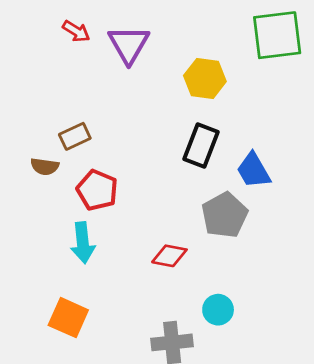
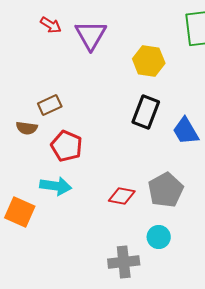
gray pentagon: (225, 215) -> (166, 190), moved
cyan arrow: (83, 243) -> (56, 186), turned -76
orange square: (68, 318) -> (20, 212), moved

